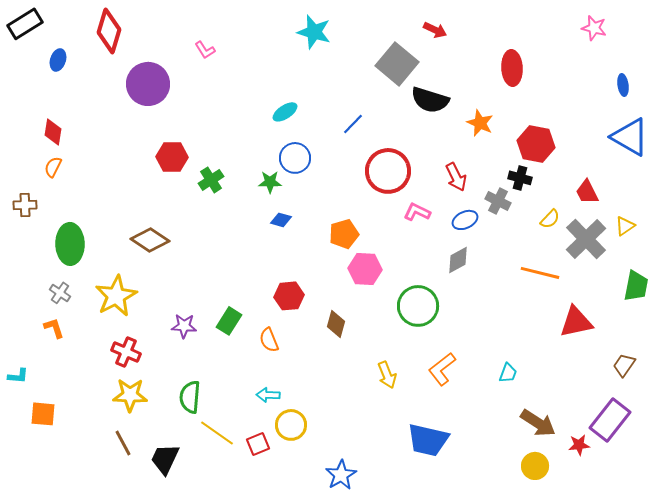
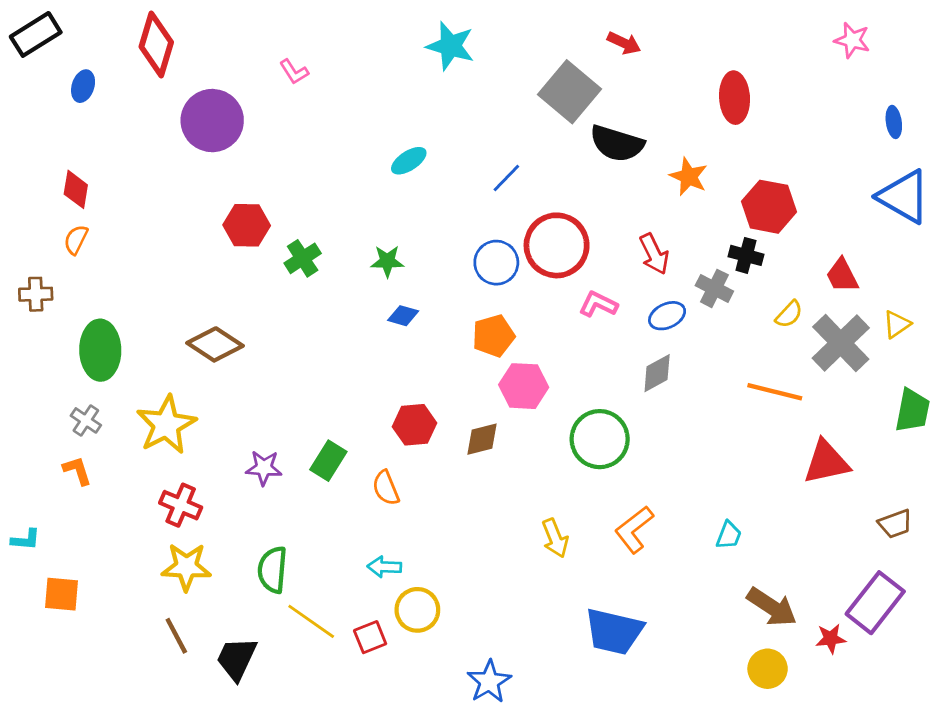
blue circle: (295, 158) -> (496, 263), moved
brown diamond: (336, 324) -> (482, 439), moved, turned 60
brown trapezoid: (624, 365) -> (895, 524), turned -145

